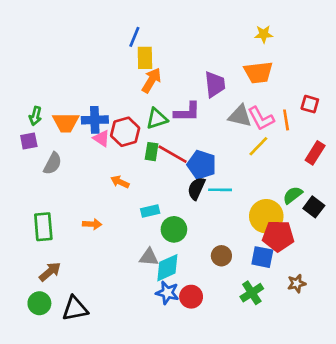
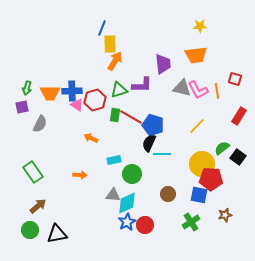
yellow line: (258, 146) -> (197, 126), moved
cyan line: (220, 190) -> (162, 154), moved
orange arrow: (92, 224) -> (80, 175), moved
green rectangle: (43, 227) -> (33, 172), turned -30
blue star: (167, 293) -> (127, 222), turned 30

